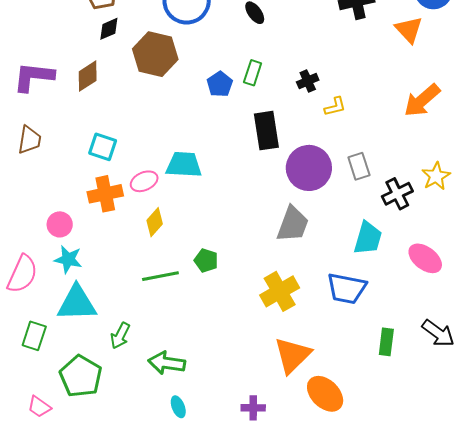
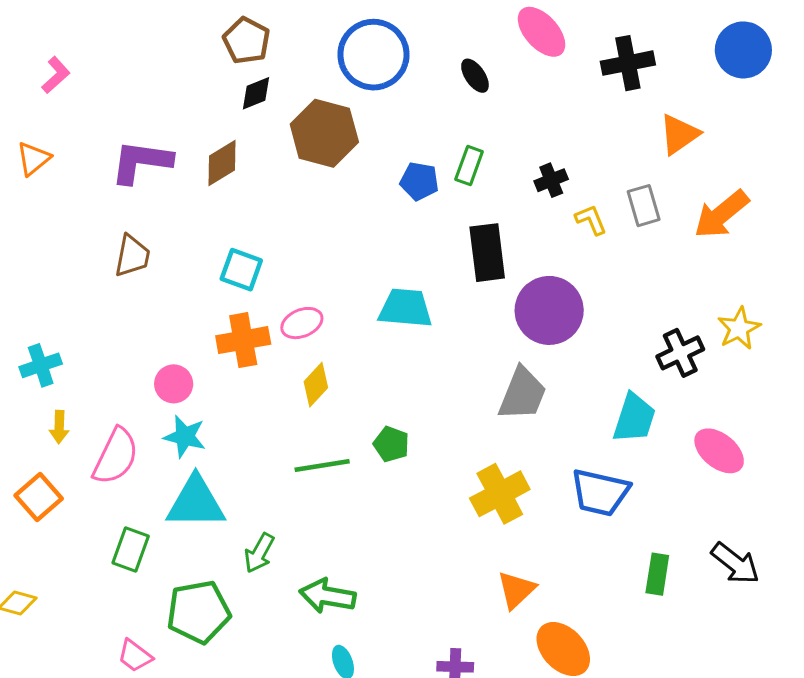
orange triangle: (409, 30) -> (679, 134), moved, turned 36
blue pentagon: (220, 84) -> (419, 181), turned -30
yellow L-shape: (335, 107) -> (591, 220), turned -100
cyan trapezoid: (184, 165) -> (405, 308), moved
gray rectangle: (359, 166) -> (644, 206), moved
orange triangle: (293, 355) -> (516, 590), size x0.7
green pentagon: (81, 376) -> (199, 612), turned 30

